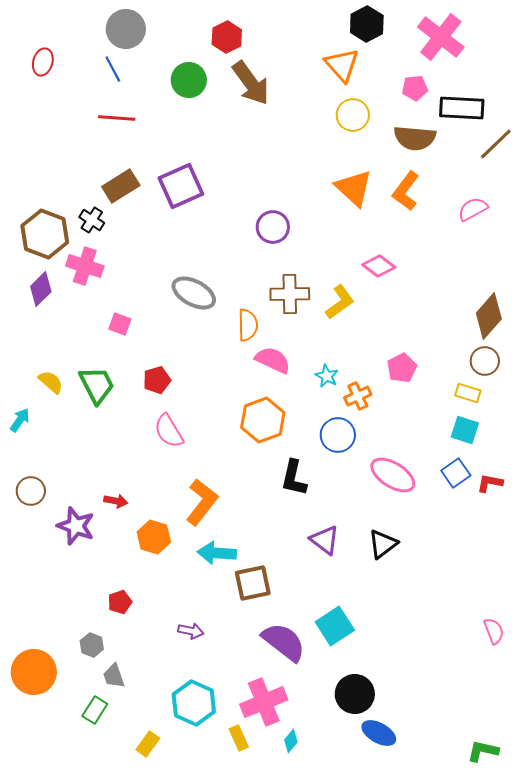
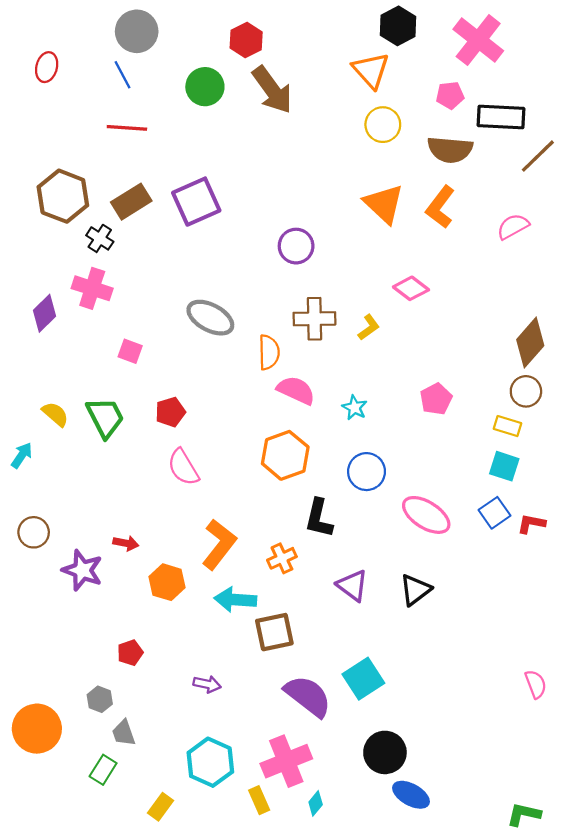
brown hexagon: (45, 234) -> (63, 196), moved
yellow L-shape: (340, 302) -> (369, 327), size x0.7
orange cross: (358, 396) -> (282, 558), moved

